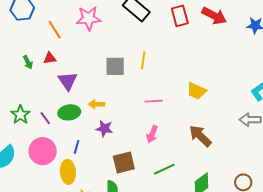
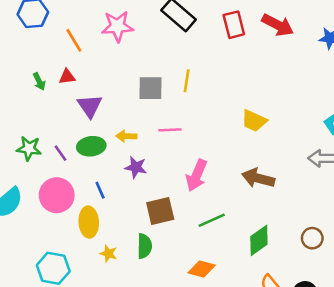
pink line: (154, 101) -> (170, 130), moved
green star: (20, 115) -> (29, 148), turned -30
pink arrow: (152, 134) -> (197, 175), size x1.4
brown arrow: (200, 136) -> (258, 178), turned -30
blue line: (77, 147) -> (100, 190), turned -40

